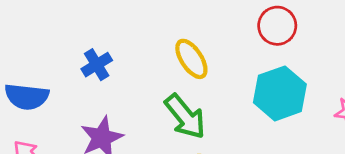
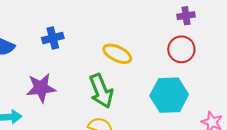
yellow ellipse: (191, 59) -> (117, 54), turned -48

